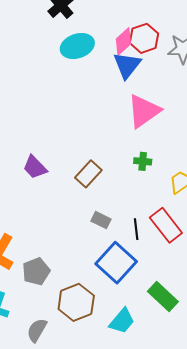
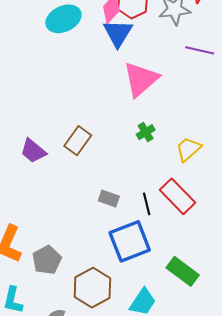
green cross: (143, 161) -> (146, 132), turned -30
brown rectangle: (88, 174) -> (78, 141), moved
blue square: (116, 263) -> (130, 241), turned 33

